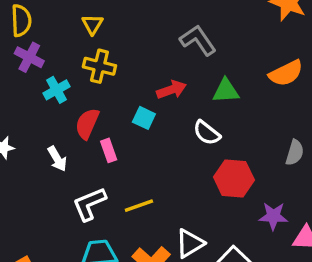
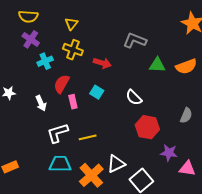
yellow semicircle: (21, 21) -> (28, 16), turned 90
gray L-shape: (198, 40) -> (135, 40), turned -40
red arrow: (171, 90) -> (102, 63), moved, turned 30
green triangle: (226, 91) -> (157, 65), moved
cyan square: (144, 118) -> (97, 92), moved

